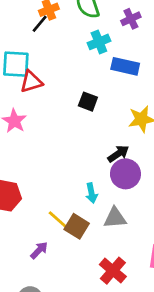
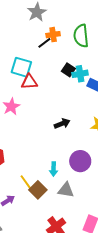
cyan cross: (99, 42) -> (80, 74), moved
black square: (88, 102) -> (68, 70), moved
black arrow: (118, 154) -> (62, 124), moved

